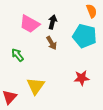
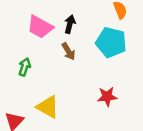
green arrow: (18, 55) -> (25, 67), turned 56
yellow triangle: (36, 86) -> (48, 107), turned -36

